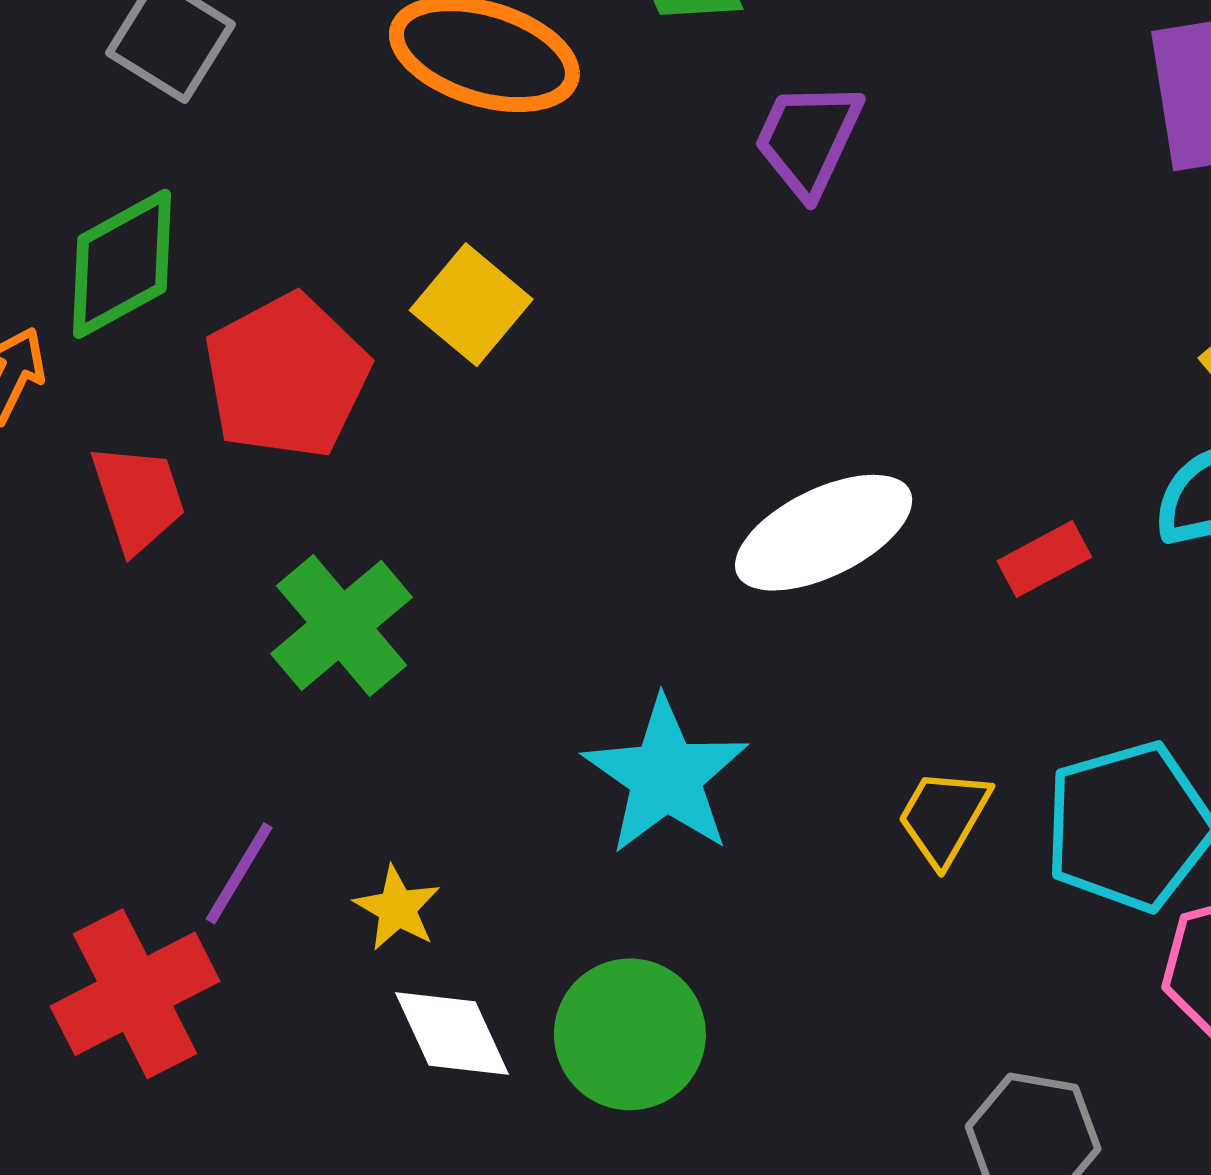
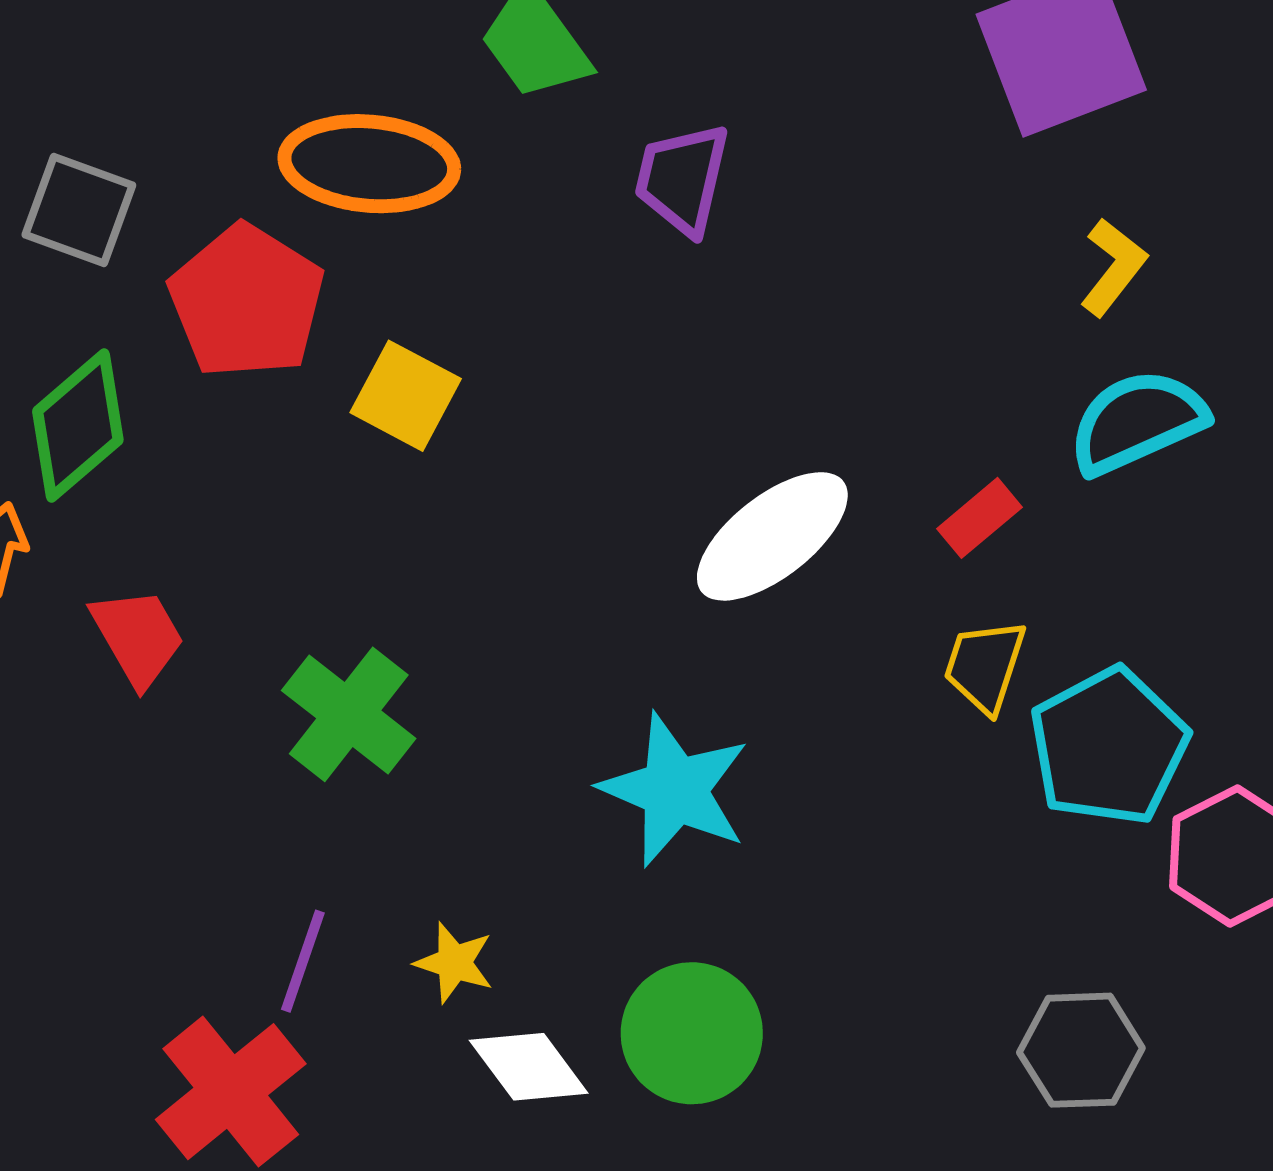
red pentagon: (287, 376) -> (247, 302), moved
yellow trapezoid: (944, 817) -> (985, 666), moved

